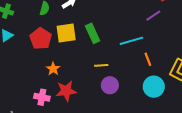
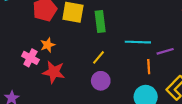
purple line: (153, 16) -> (165, 51), moved
yellow line: (101, 65) -> (98, 57), turned -64
pink cross: (42, 97) -> (30, 58), moved

